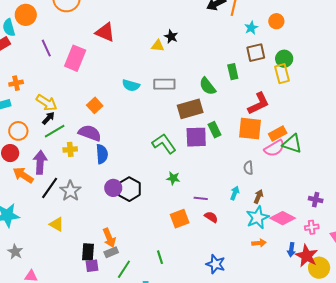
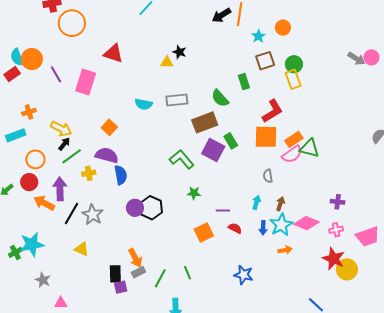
orange circle: (26, 15) -> (32, 59), moved
purple square: (196, 137) -> (213, 150), turned 35
blue arrow: (291, 250) -> (263, 228), moved
green line: (124, 269) -> (160, 278), moved

